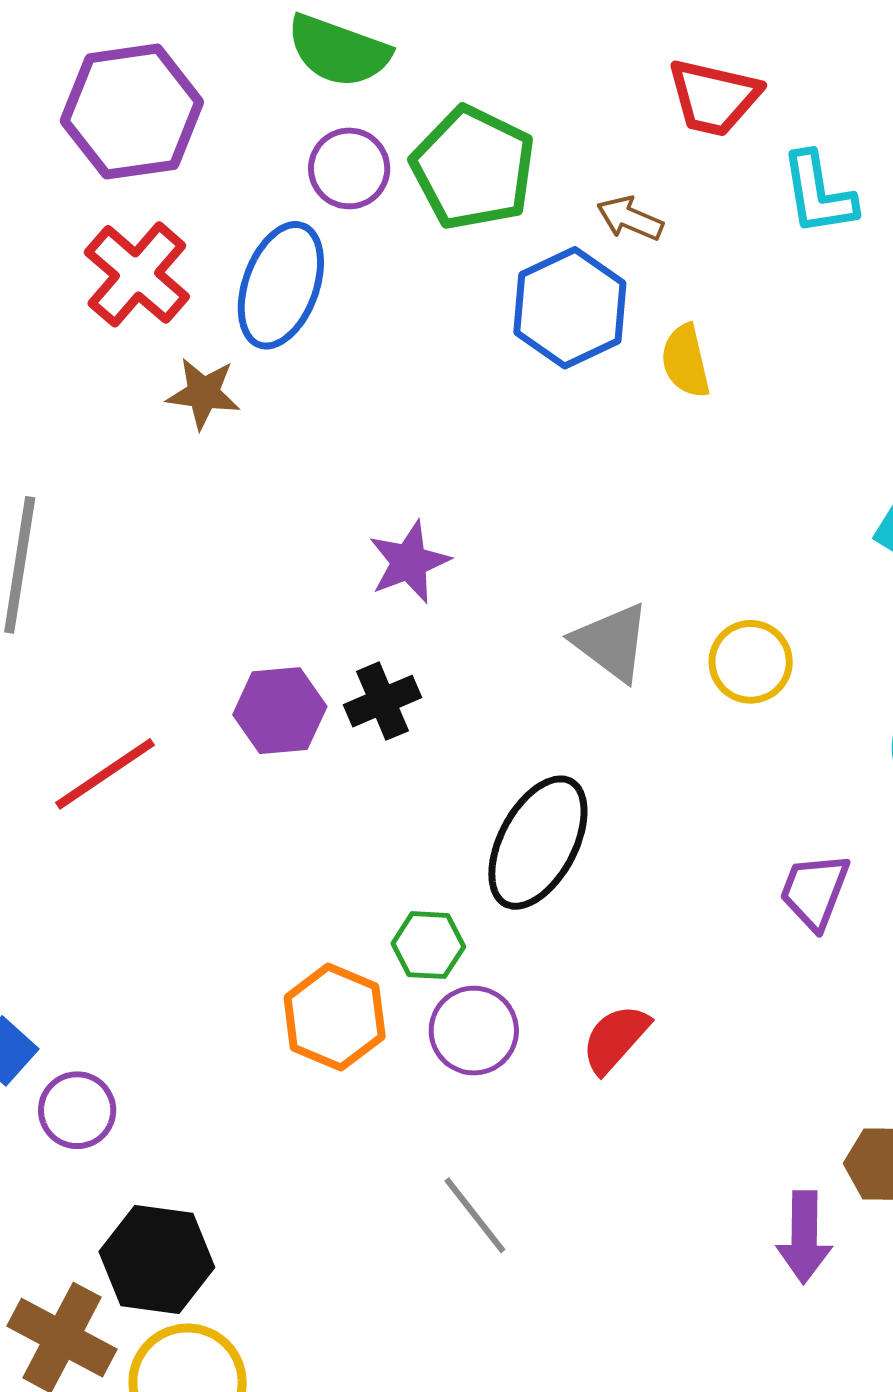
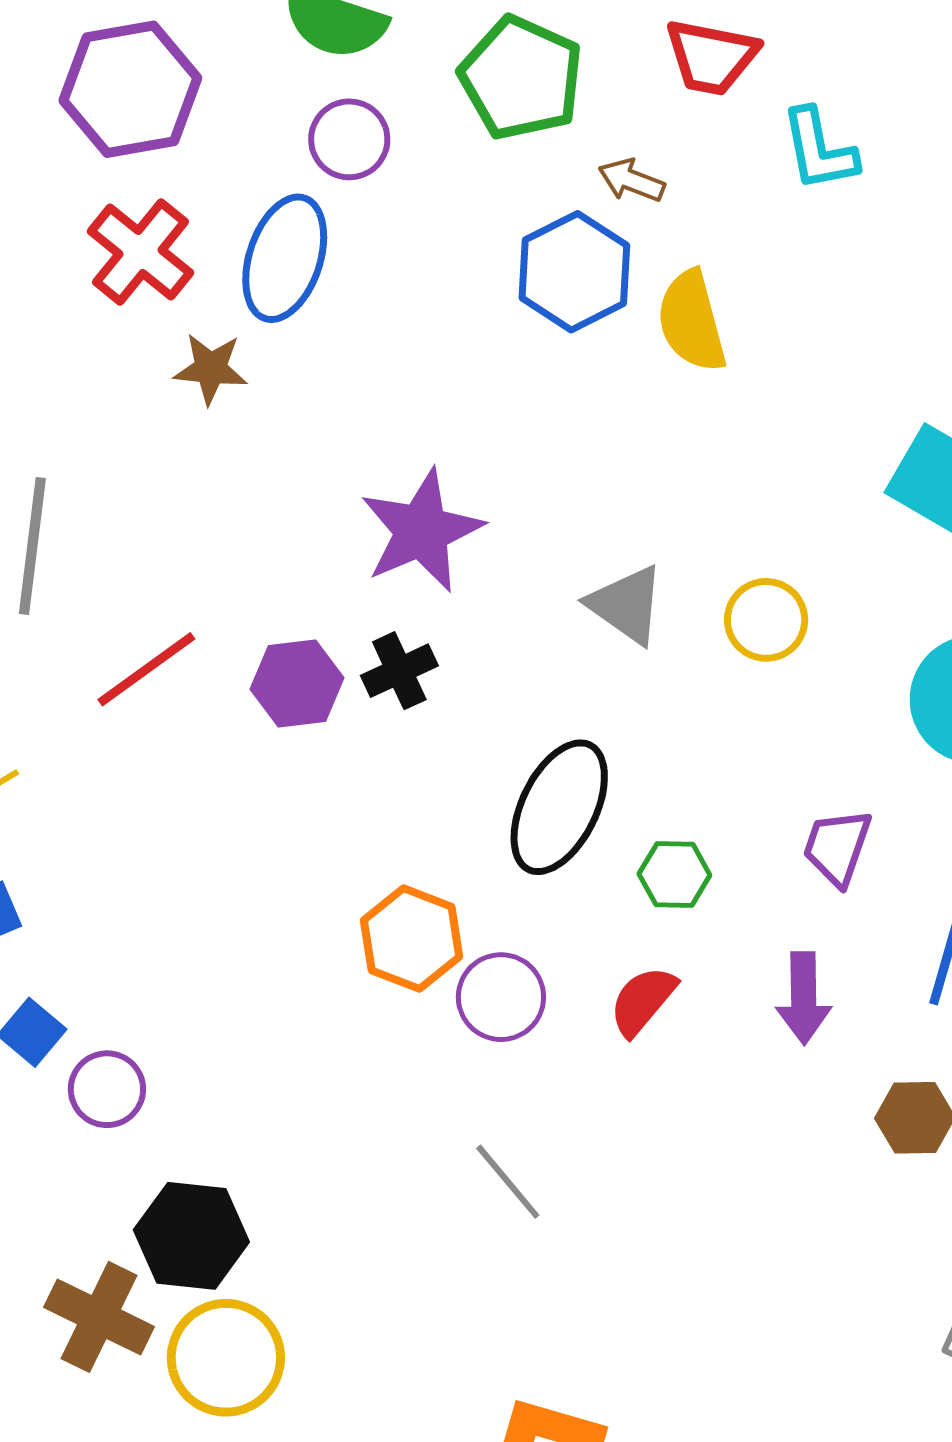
green pentagon: (473, 168) -> (521, 78), moved
yellow semicircle: (686, 361) -> (692, 321), size x1.4
purple star: (409, 562) -> (422, 531), size x1.5
red line: (105, 774) -> (146, 669), moved
green hexagon: (428, 945) -> (674, 874), moved
orange hexagon: (335, 1017) -> (412, 939), moved
purple arrow: (804, 1237) -> (804, 998), moved

